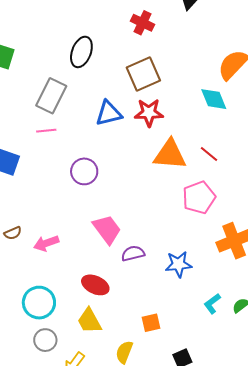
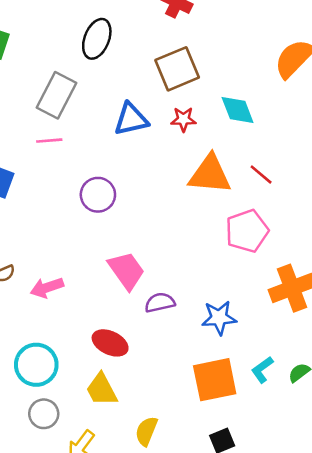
cyan diamond: (214, 99) -> (238, 110), moved
red star: (149, 113) -> (183, 119), size x0.7
orange square: (151, 323) -> (215, 380), moved, size x1.8

